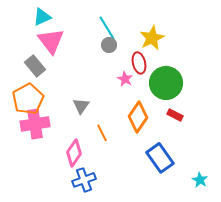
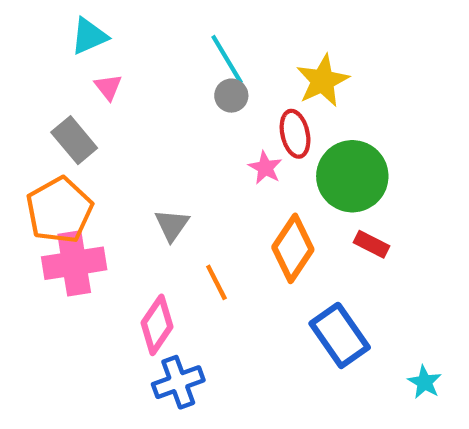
pink triangle: (51, 41) -> (108, 87), size x0.5

